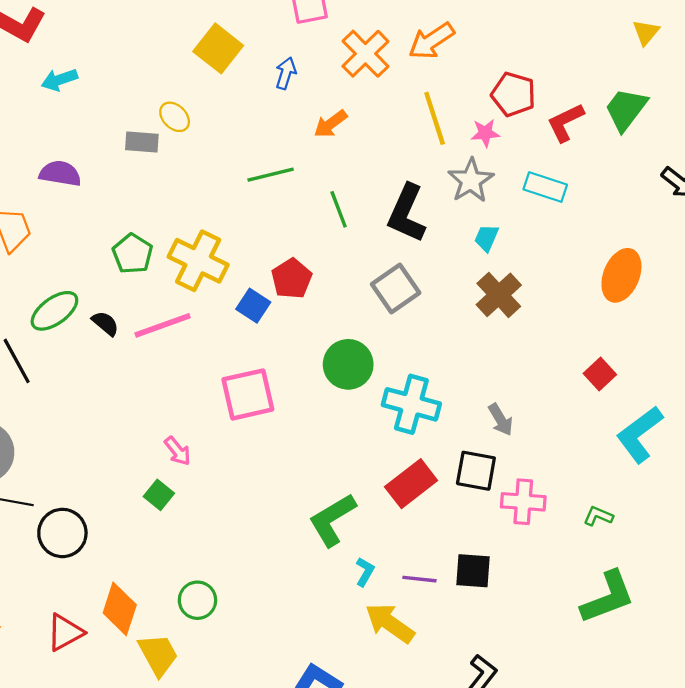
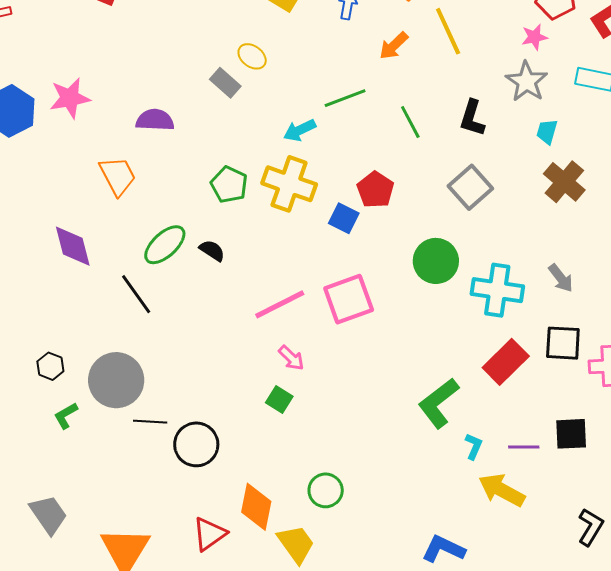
cyan arrow: (59, 80) -> (300, 130), moved
yellow line: (435, 118) -> (448, 31), moved
gray rectangle: (142, 142) -> (225, 83), turned 44
black L-shape: (407, 213) -> (472, 118), size x0.7
pink line: (163, 325) -> (280, 304), moved
gray arrow: (501, 420) -> (561, 278), moved

